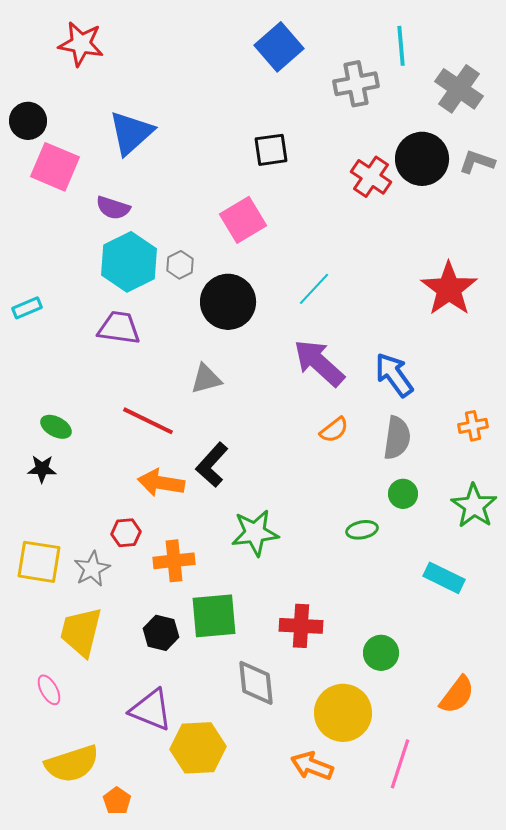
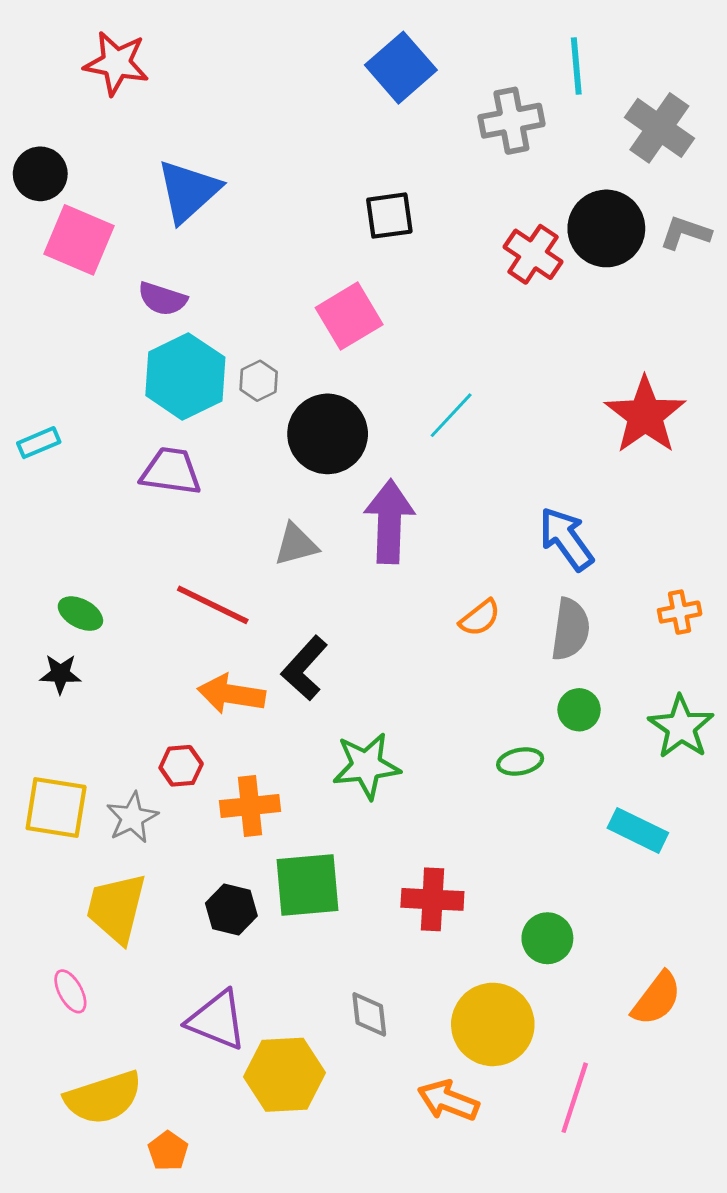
purple arrow: (319, 363) -> (389, 522), moved, turned 50
gray diamond: (256, 683) -> (369, 1014), moved, size x0.7

